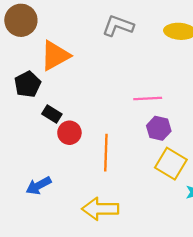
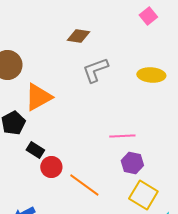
gray L-shape: (118, 26) -> (95, 70), turned -40
orange line: (106, 153) -> (84, 185), turned -56

